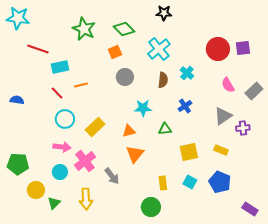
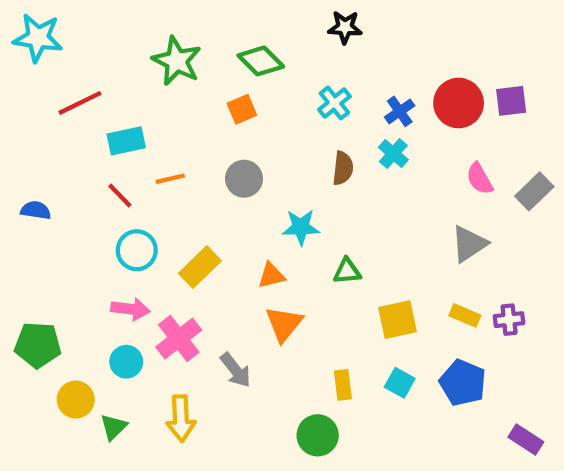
red line: (38, 49) -> (80, 103), turned -45
cyan cross: (159, 49) -> (334, 103), size x0.7
gray circle: (125, 77) -> (244, 179), moved
blue cross: (185, 106) -> (400, 111), moved
purple cross: (243, 128) -> (509, 320), moved

